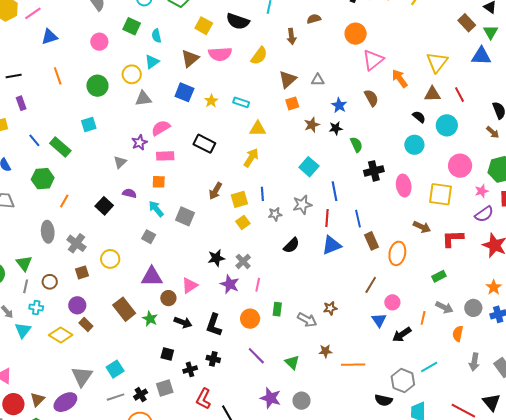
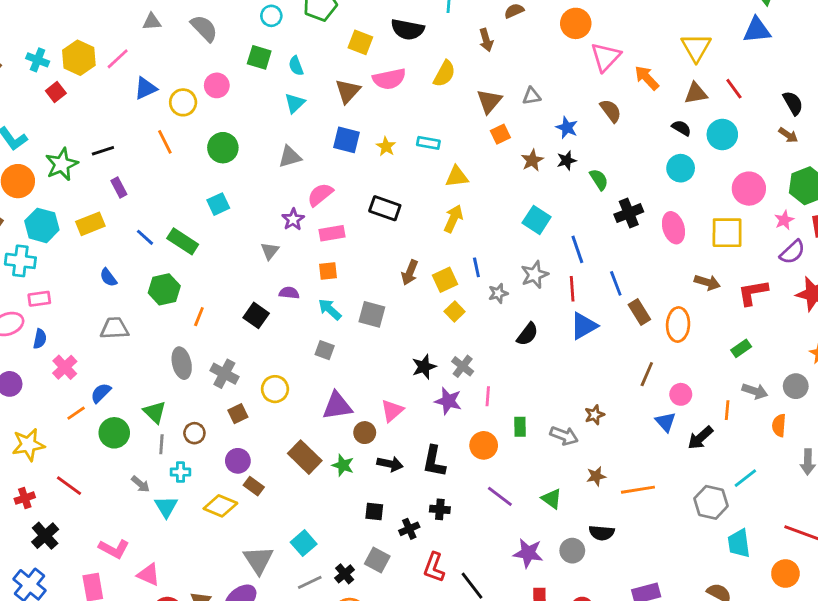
yellow circle: (132, 74) -> (183, 102), moved
gray square: (165, 388) -> (377, 560), turned -36
black semicircle: (384, 400) -> (602, 533), moved

